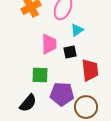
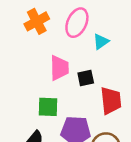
cyan triangle: (77, 30) -> (101, 42), moved

